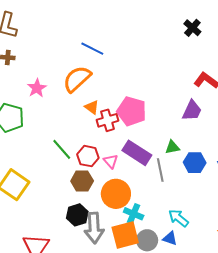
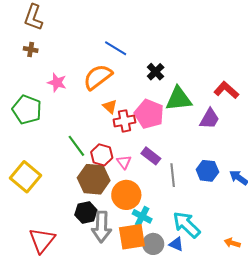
black cross: (192, 28) -> (156, 72), moved
pink star: (37, 88) -> (57, 83), turned -30
green triangle: (172, 147) -> (179, 99), moved, size x1.8
purple rectangle: (137, 153) -> (151, 156), size x0.7
brown hexagon: (82, 181) -> (94, 179), size x1.4
cyan arrow: (179, 218) -> (186, 225), size x1.4

